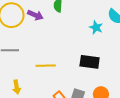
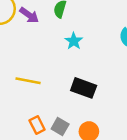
cyan star: (96, 27) -> (74, 41), moved

